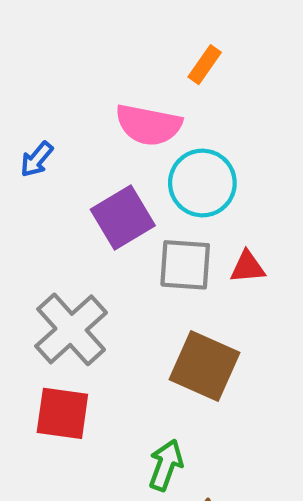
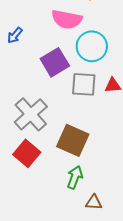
brown square: (205, 366) -> (73, 140), moved
red square: (62, 413) -> (27, 153), turned 32

